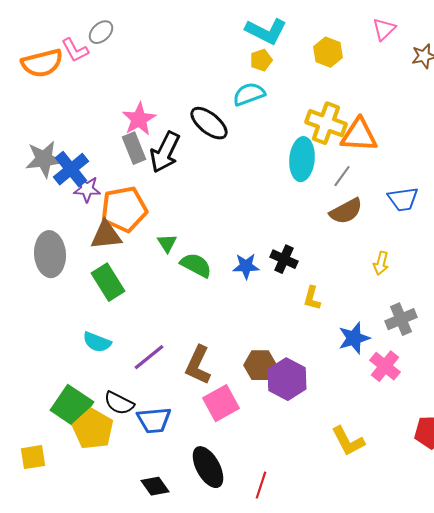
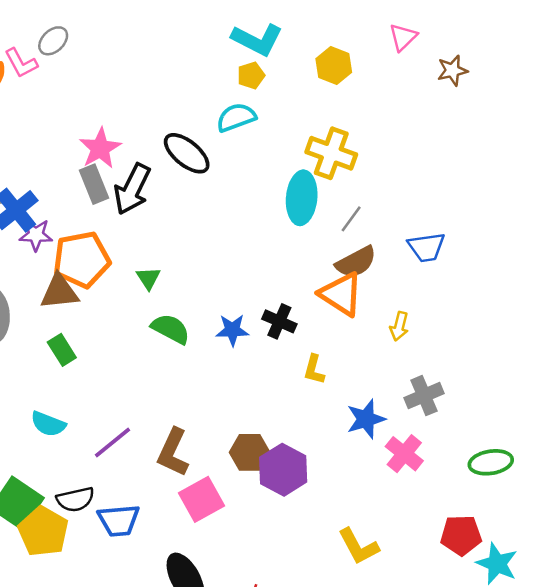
orange triangle: (359, 135) -> (341, 294), moved, turned 30
green triangle: (167, 243) -> (148, 278), moved
green rectangle: (108, 282) -> (62, 350), size x0.7
black semicircle: (119, 403) -> (75, 499), turned -40

